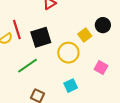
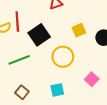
yellow square: (85, 35) -> (79, 30), moved
black square: (41, 37) -> (39, 35), turned -30

